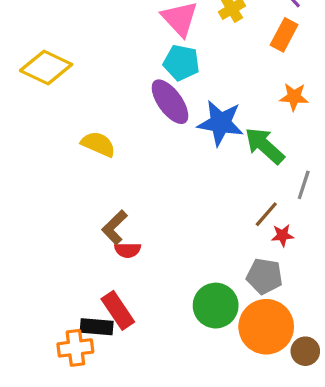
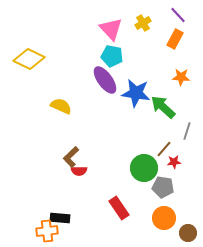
green circle: (216, 306) -> (144, 168), moved
red rectangle: (118, 310) -> (119, 208), moved
orange circle: (266, 327) -> (164, 218), size x0.7

